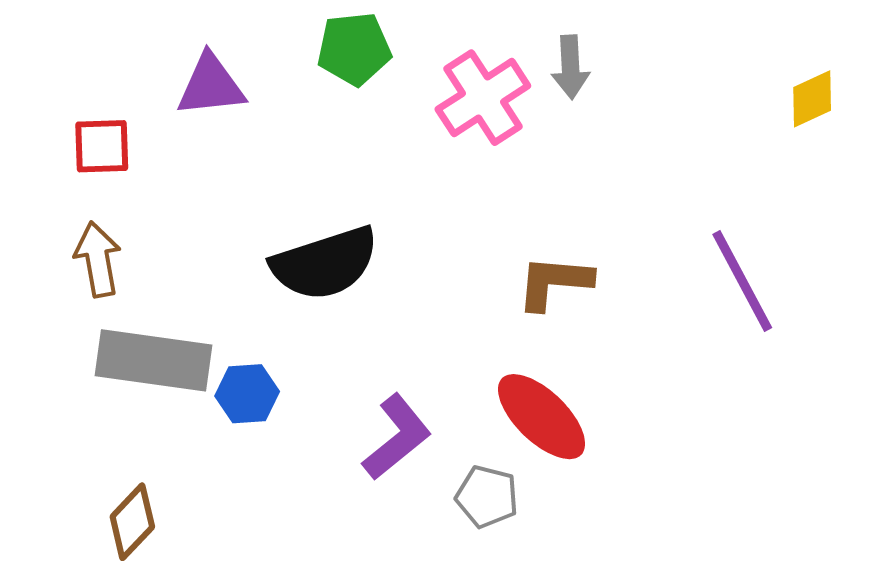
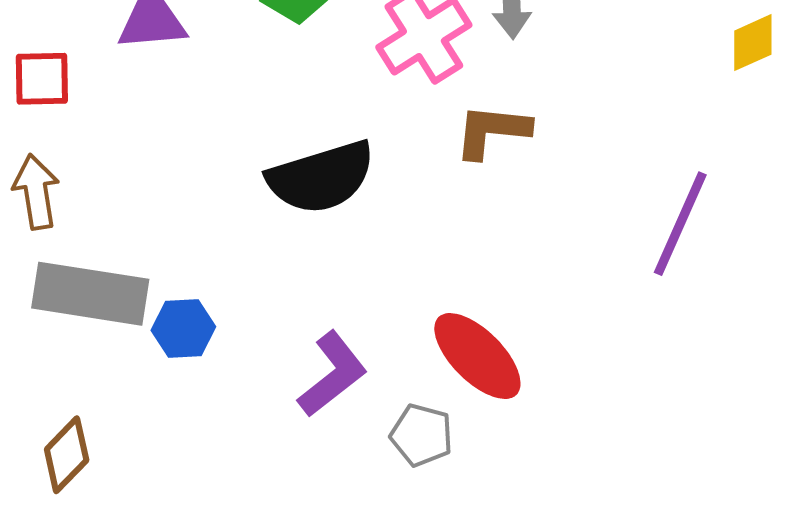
black semicircle: (325, 263) -> (321, 177), moved
purple line: (742, 281) -> (680, 224), turned 51
brown L-shape: (554, 282) -> (492, 131), moved

